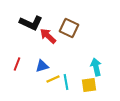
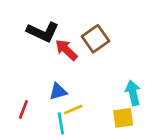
brown square: (69, 28) -> (95, 39), turned 30
red line: (17, 64) -> (23, 110), moved
cyan line: (66, 82) -> (61, 123), moved

